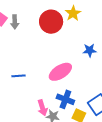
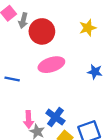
red circle: (51, 22) -> (42, 31), moved
pink ellipse: (60, 72) -> (51, 65), moved

